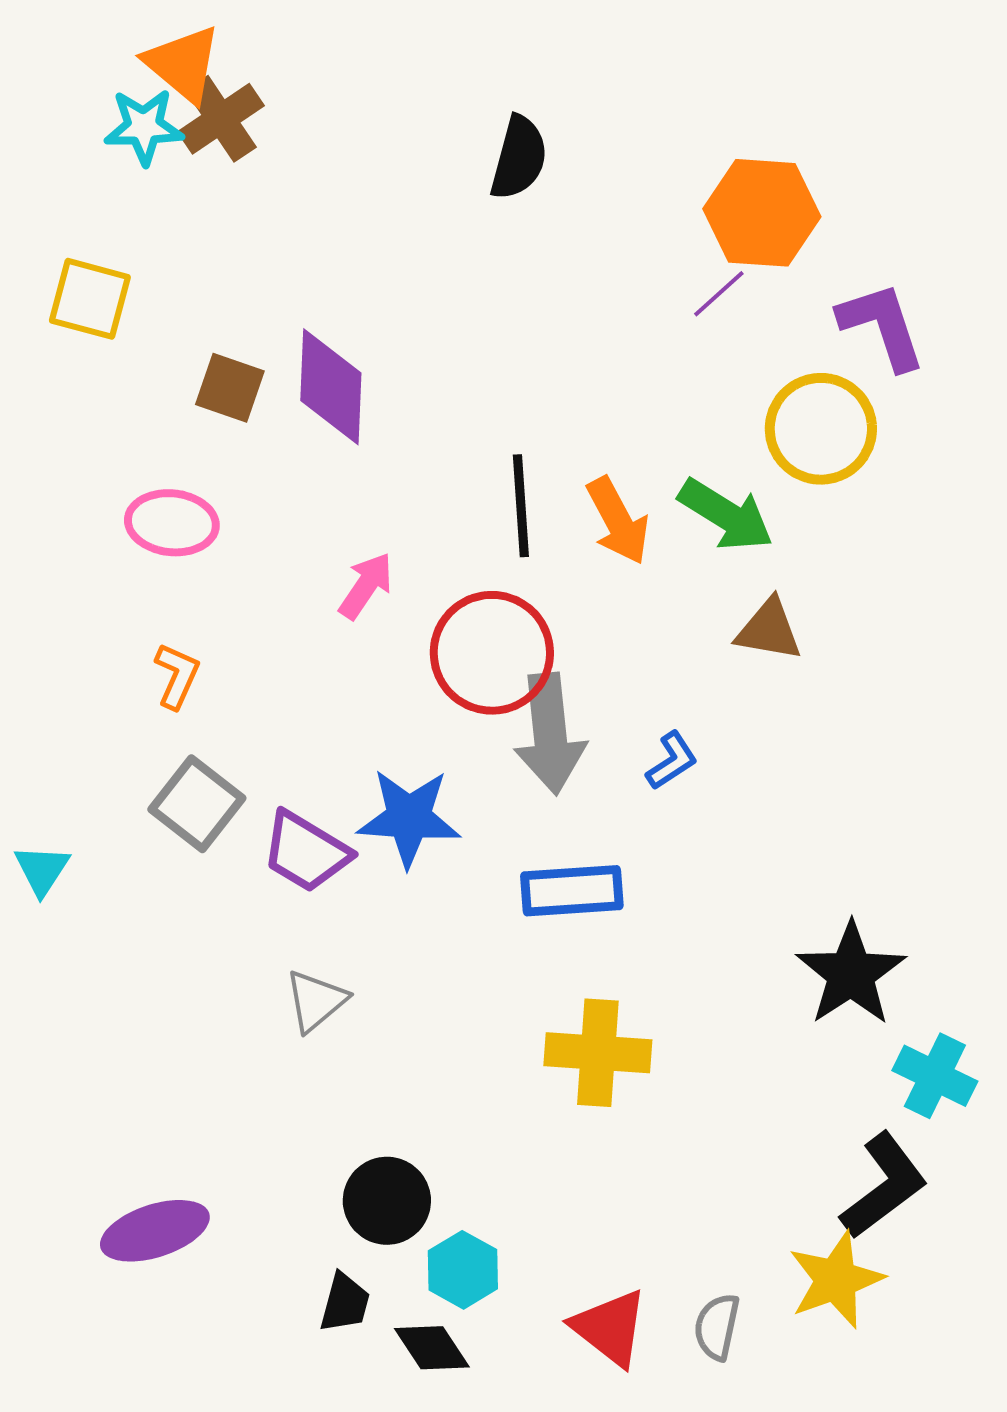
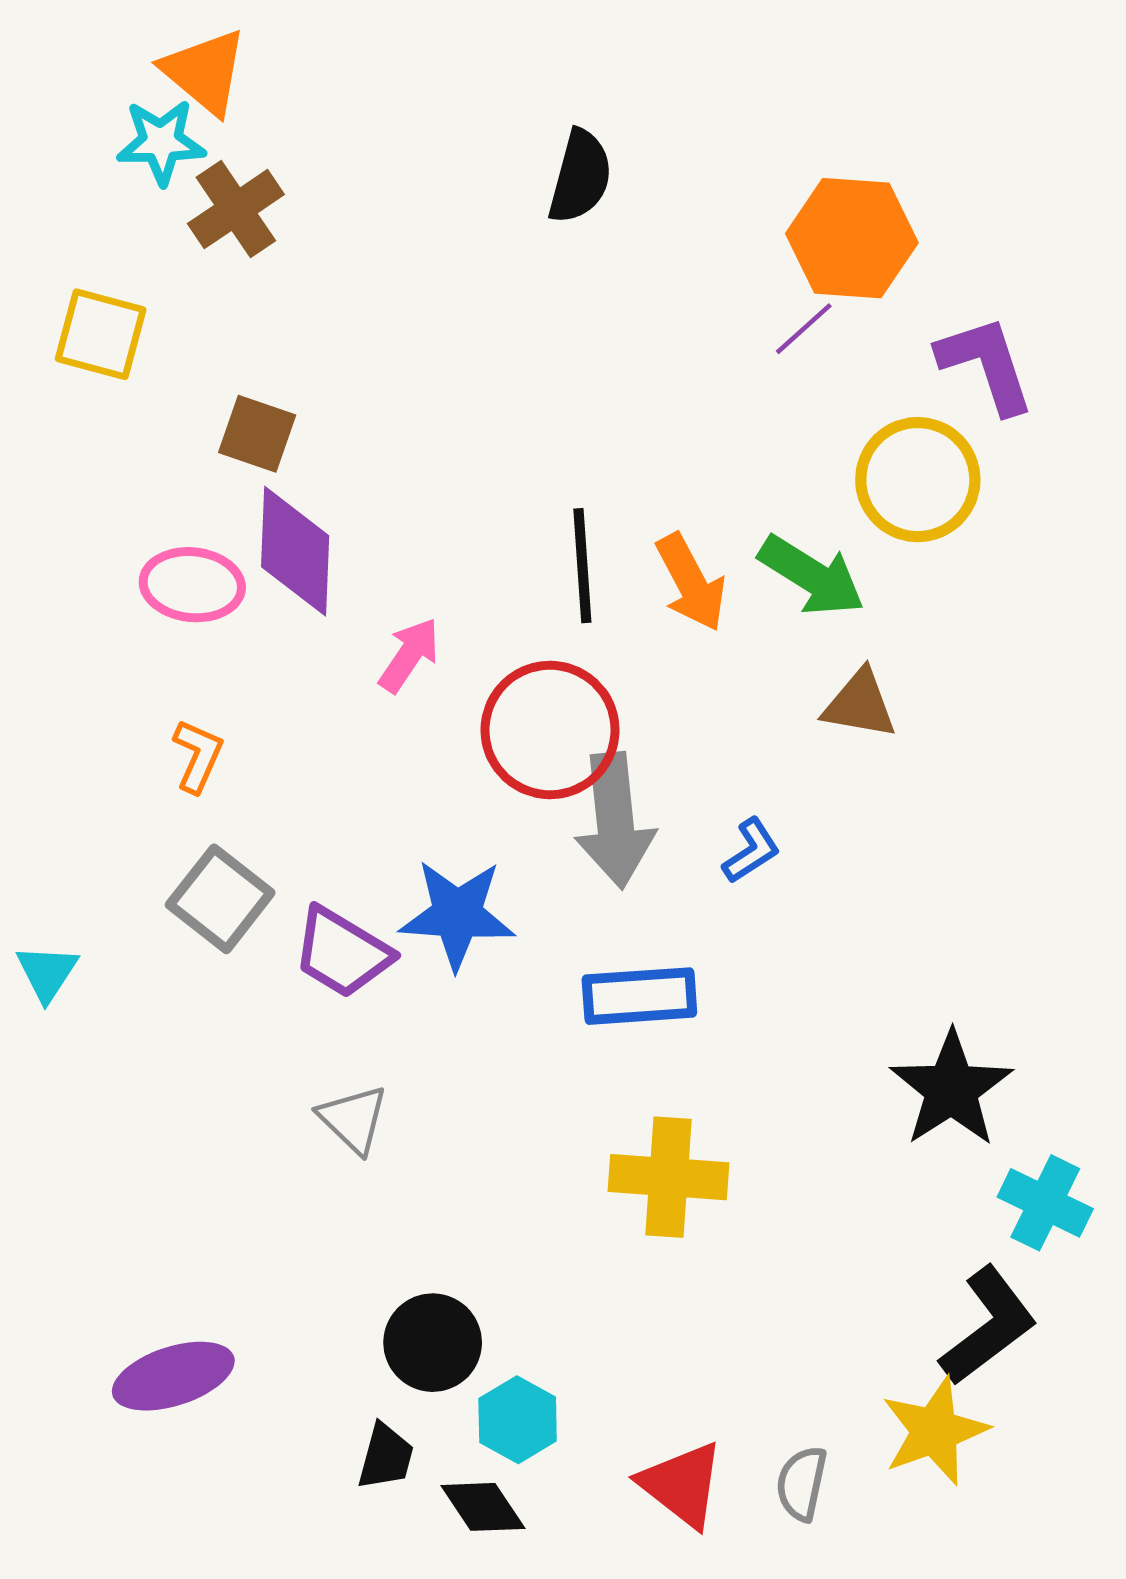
brown cross: (221, 119) -> (236, 209), moved
purple diamond: (331, 387) -> (295, 551), moved
gray triangle: (316, 1001) -> (353, 1119), turned -36

